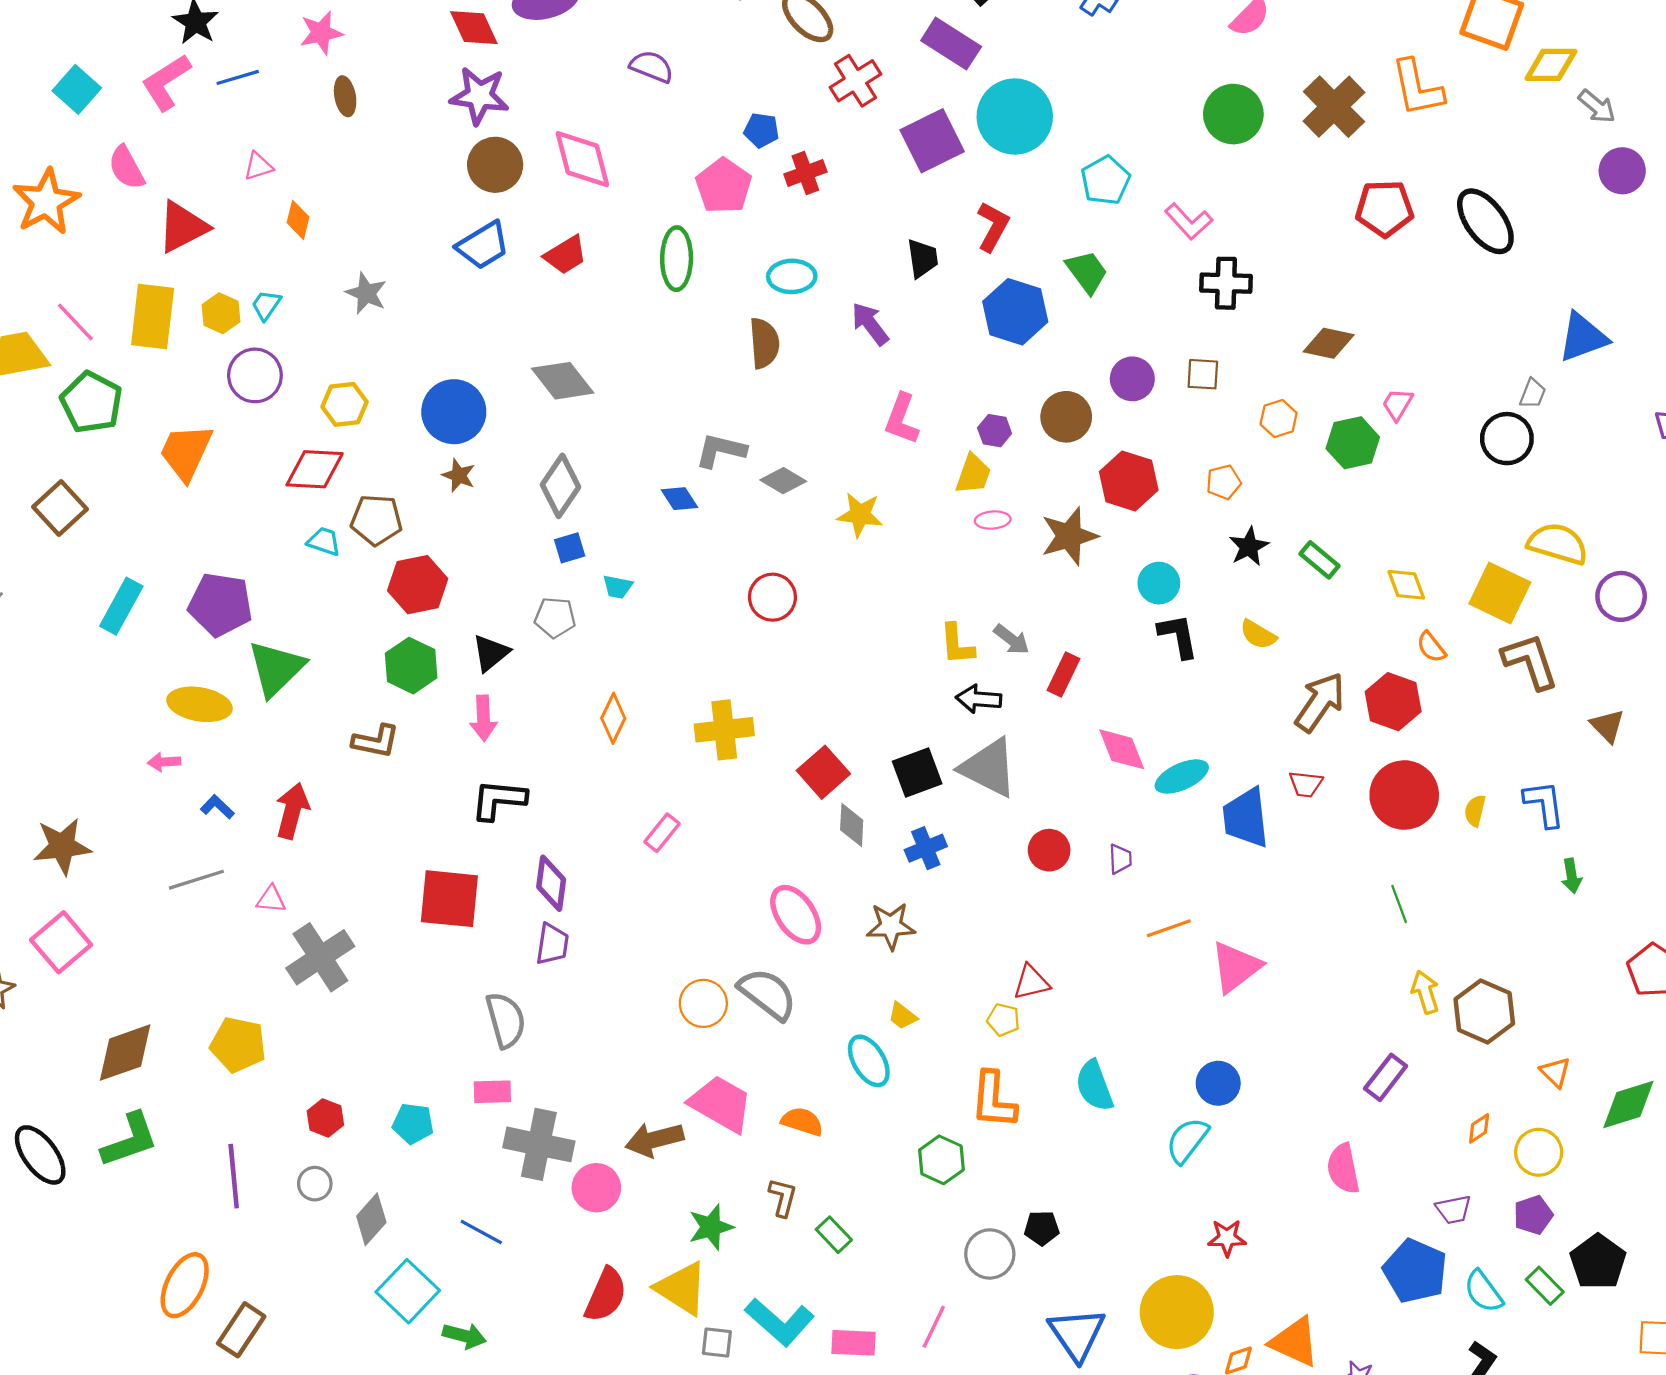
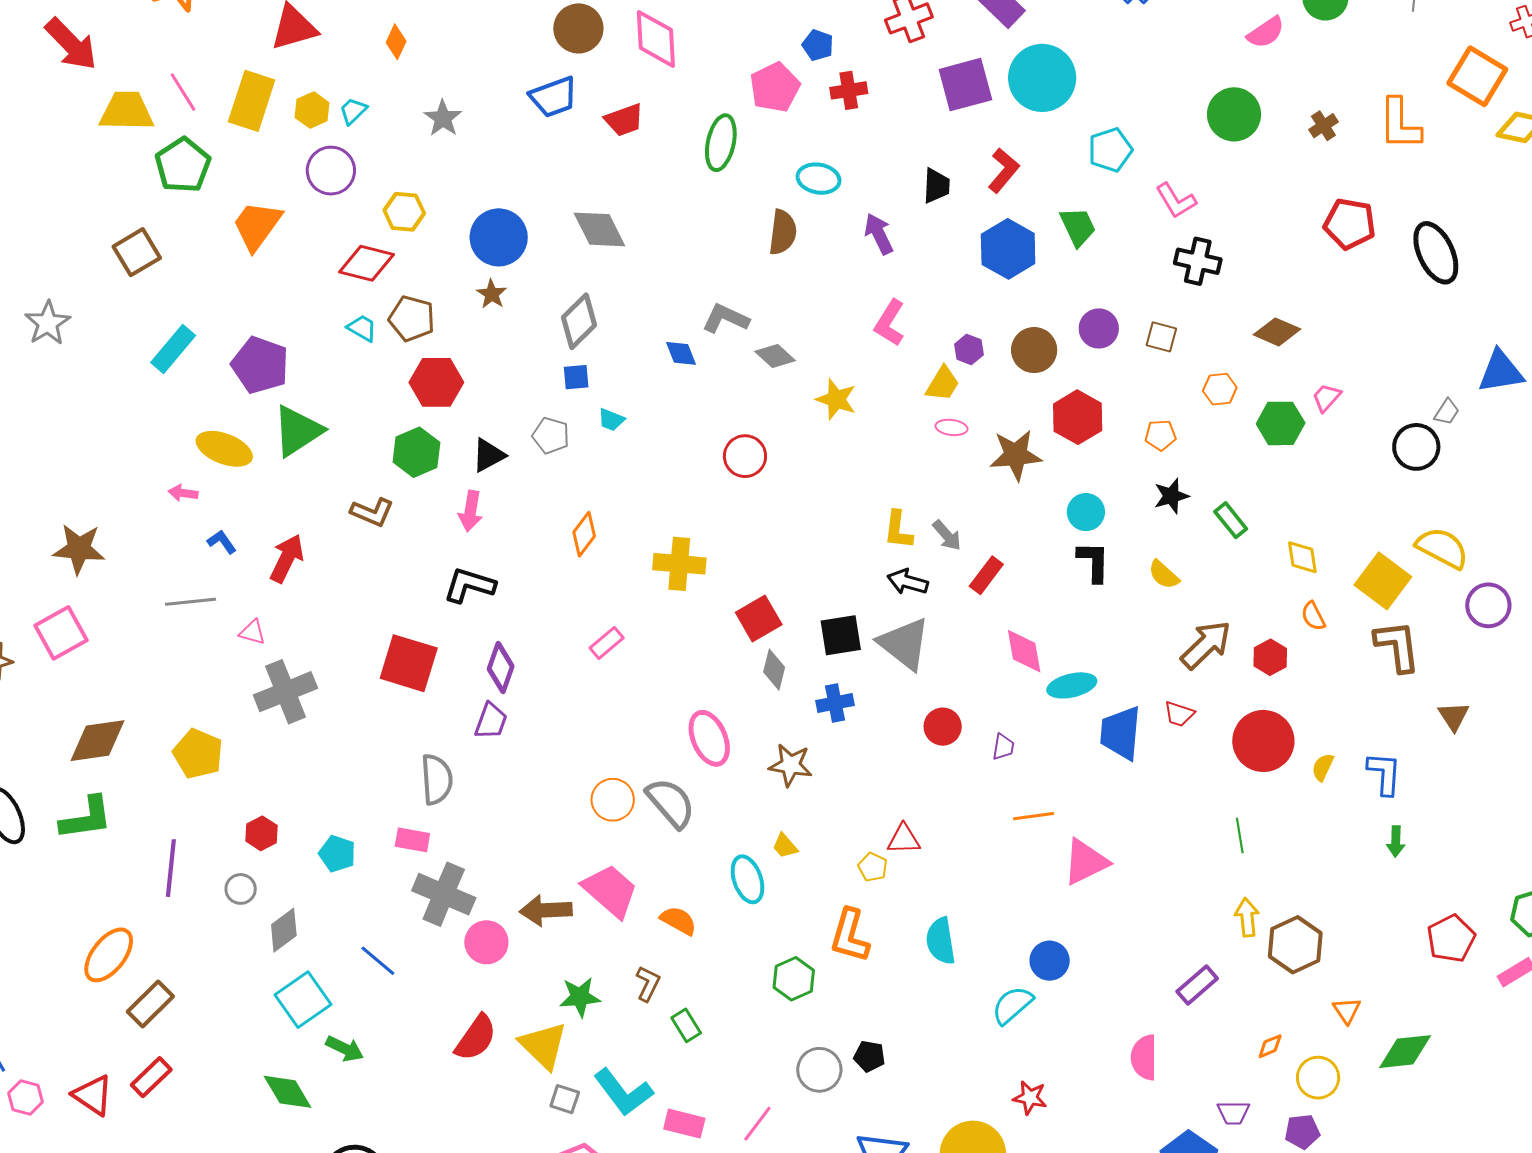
brown cross: (1334, 107) -> (1323, 126), size x0.5
red hexagon: (1393, 702) -> (1270, 657), size x0.7

